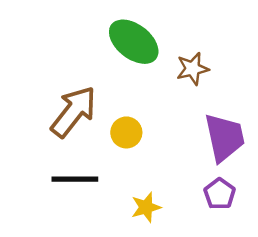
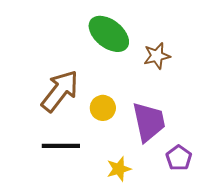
purple trapezoid: (224, 137) -> (149, 122), moved

